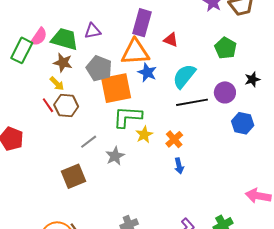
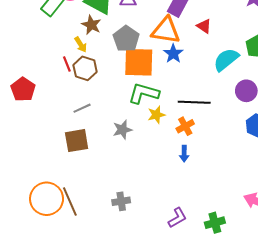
cyan semicircle: (184, 76) -> (226, 60), moved
black line: (192, 102) -> (194, 102), moved
gray line: (89, 142) -> (82, 108), moved

